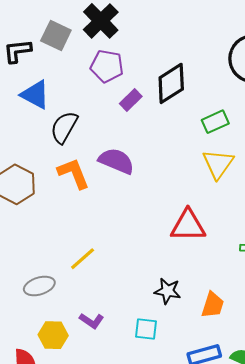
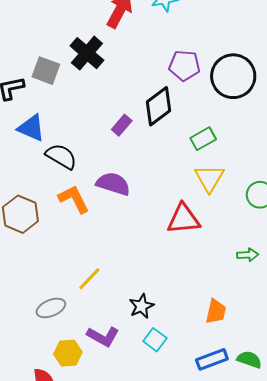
purple pentagon: (107, 66) -> (184, 65), moved
black semicircle: (64, 127) -> (61, 156), turned 96
red triangle: (188, 226) -> (183, 219), moved
black star: (168, 291) -> (141, 306), moved, turned -30
purple L-shape: (92, 321) -> (103, 336), size x1.4
cyan square: (146, 329) -> (155, 340), turned 35

